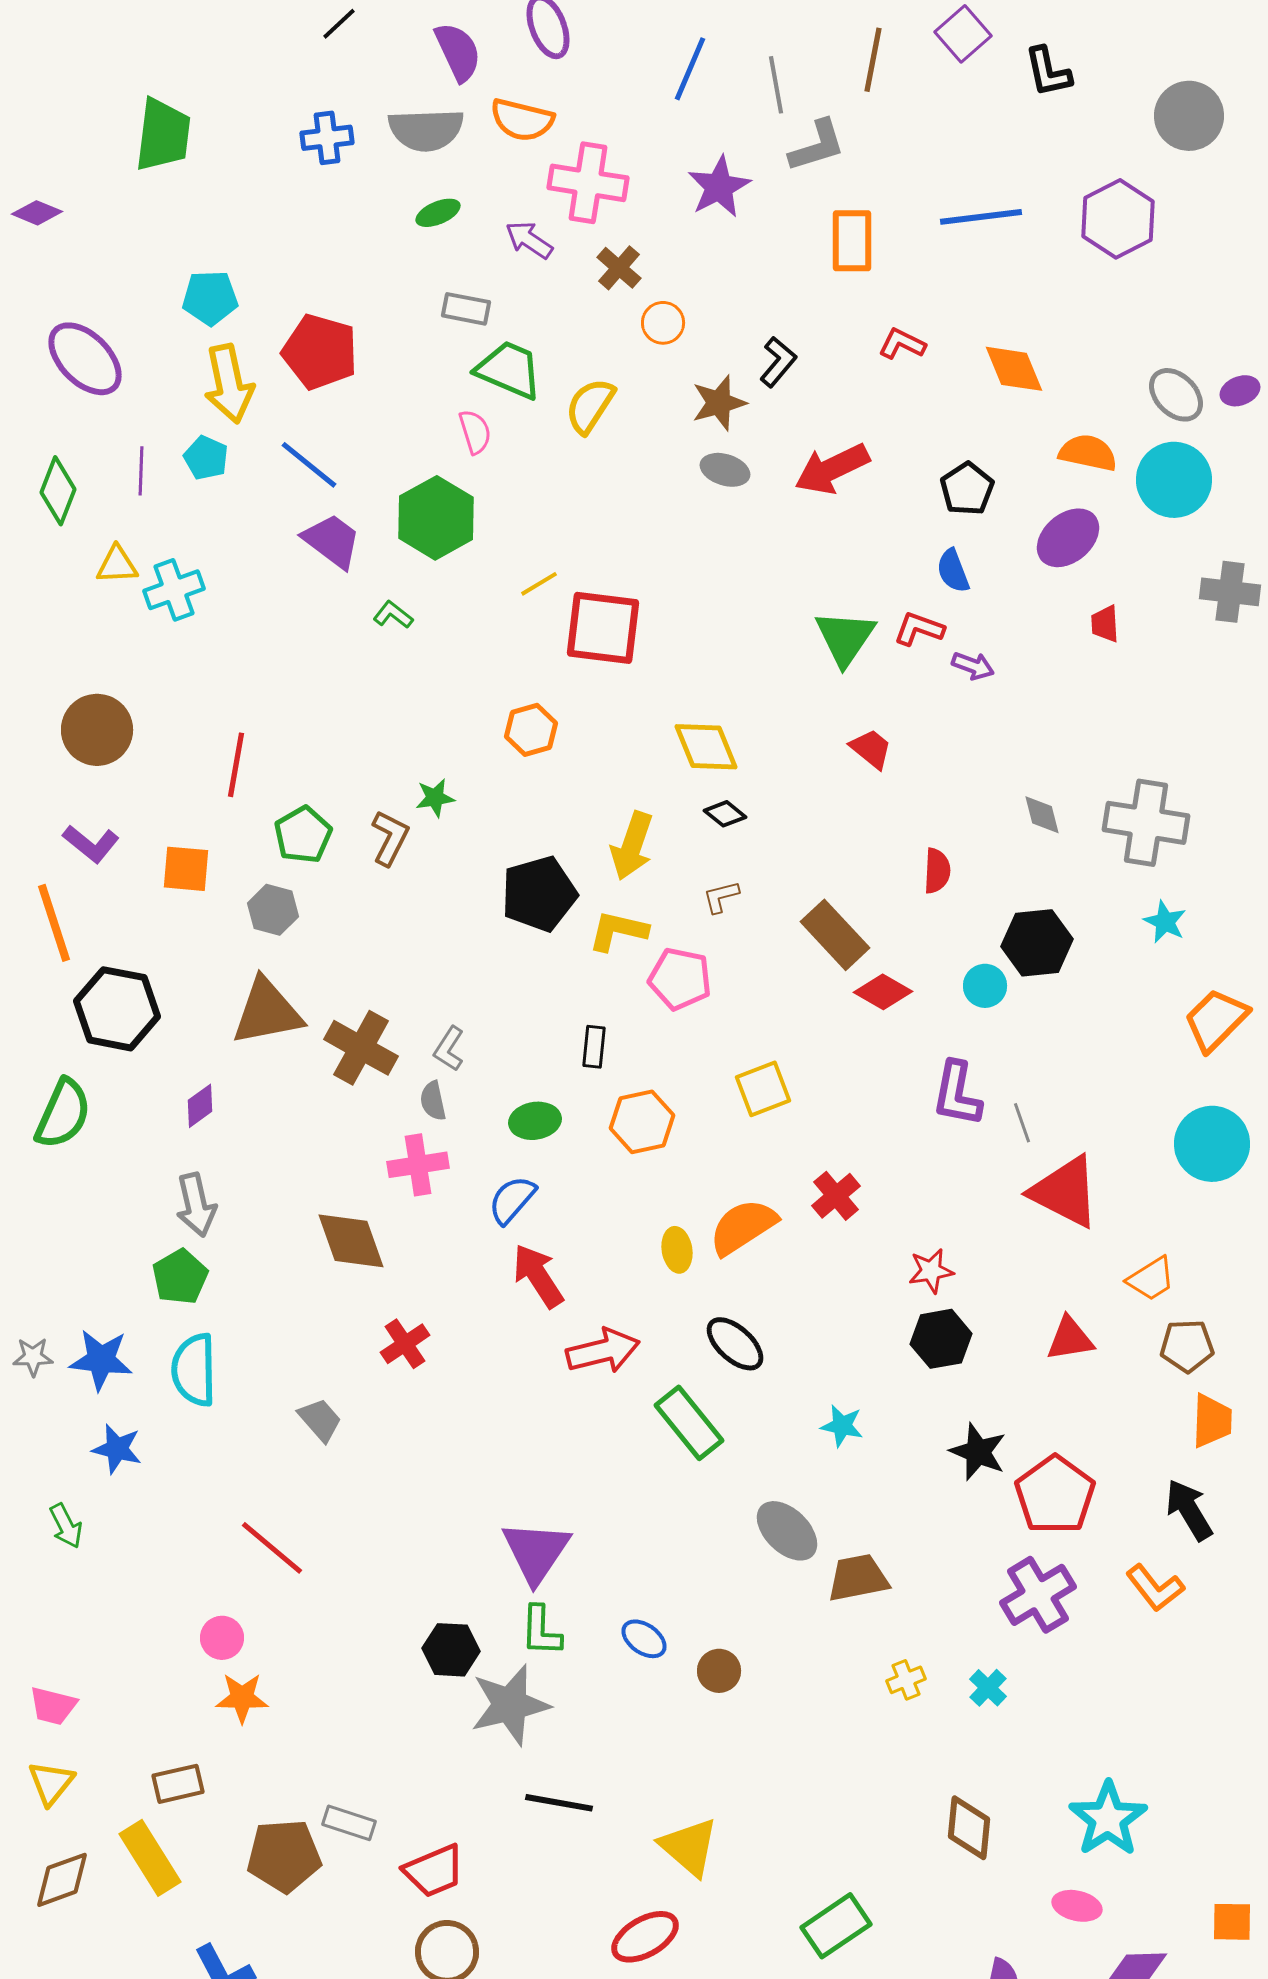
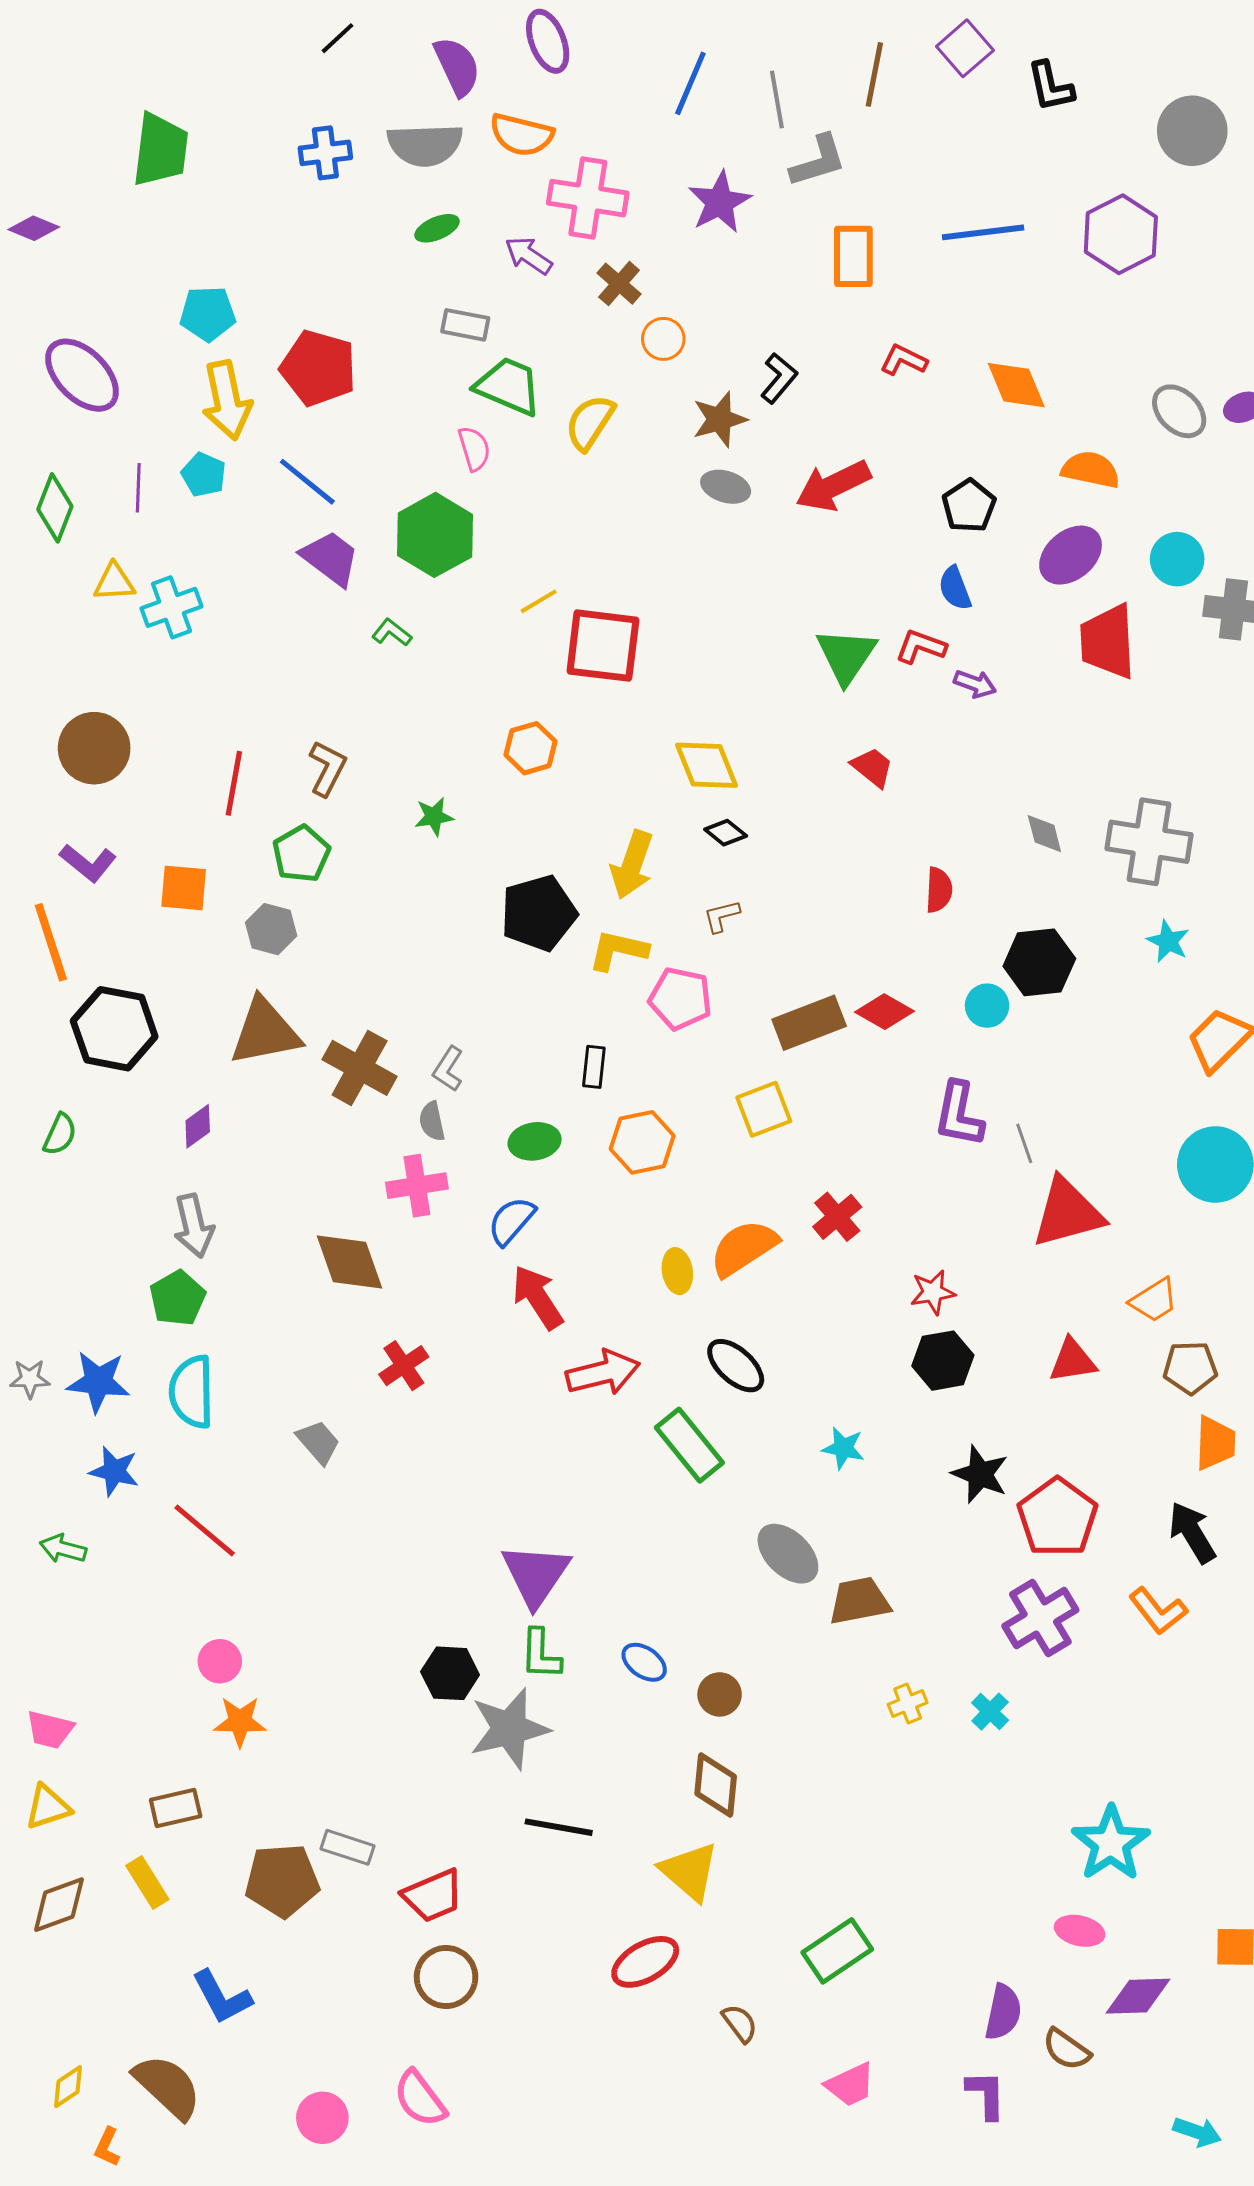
cyan circle: (1174, 480) -> (1177, 559), moved, size x0.7
red trapezoid: (1105, 624) -> (1108, 642), size x2.0
brown L-shape: (390, 838) -> (327, 768), moved
brown rectangle: (835, 935) -> (809, 1023), moved, turned -68
green semicircle: (63, 1114) -> (60, 1134), size x0.6
red triangle: (1065, 1192) -> (1068, 1213), turned -42
green arrow: (66, 1526) -> (63, 1549), turned 132
red line: (272, 1548) -> (205, 1531), moved
yellow triangle: (51, 1783) -> (48, 1807), turned 33
brown diamond: (969, 1828) -> (716, 1785), moved
yellow rectangle: (150, 1858) -> (147, 1882), size x0.7

